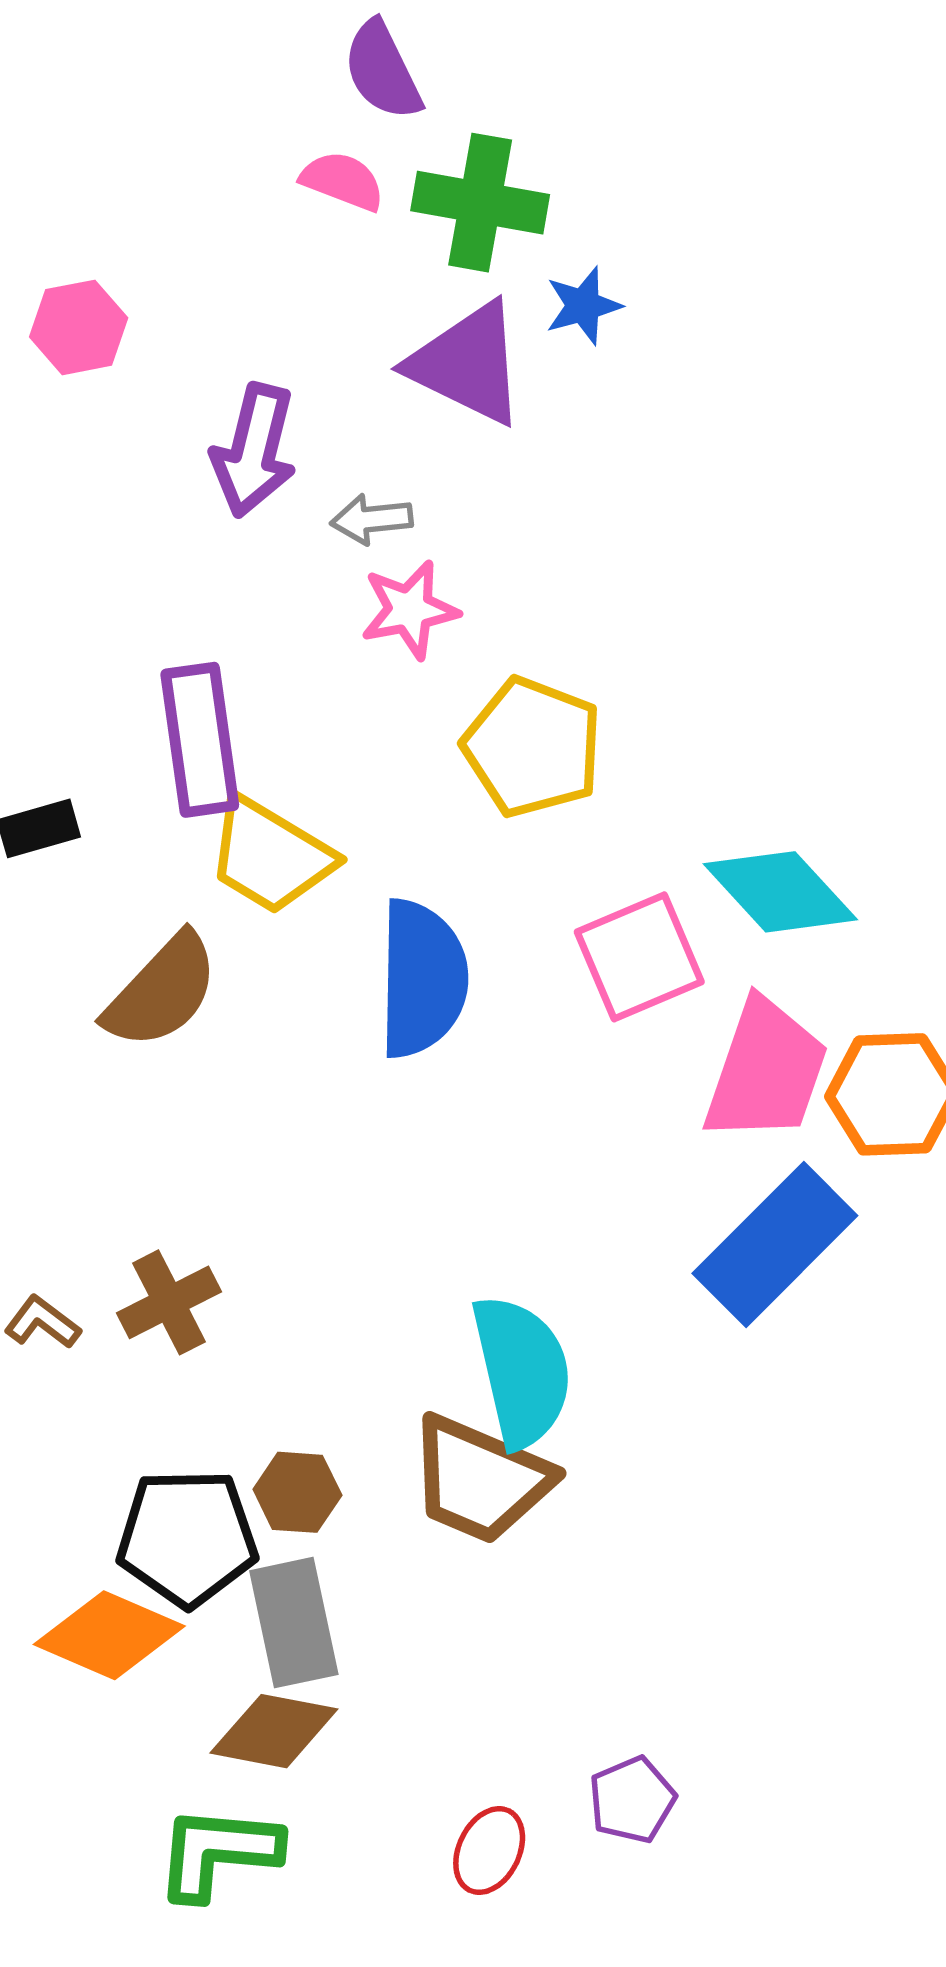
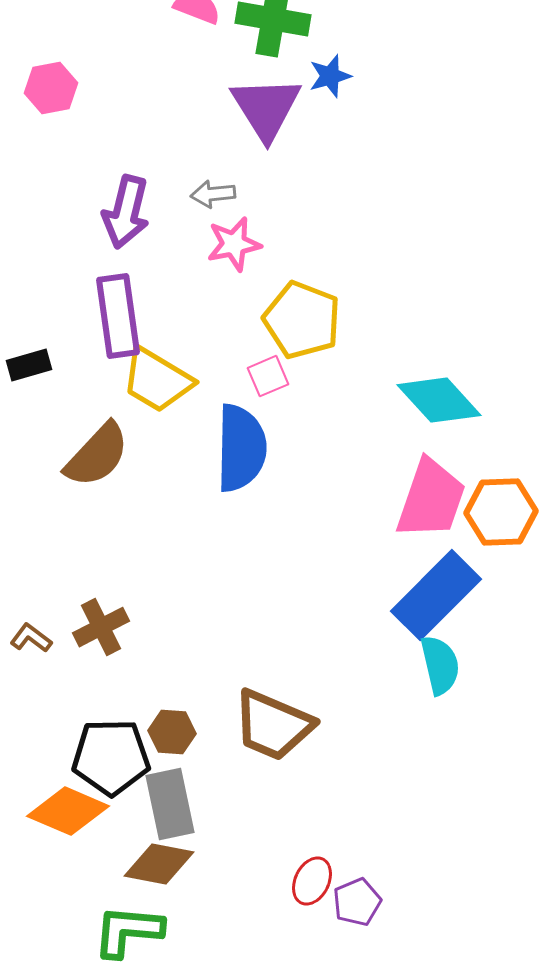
purple triangle: (467, 364) -> (266, 108), turned 32
purple arrow: (254, 450) -> (126, 212), moved
pink square: (639, 957) -> (268, 376), moved, size x0.6
cyan semicircle: (522, 1371) -> (440, 665), moved, size x0.7
red ellipse: (489, 1851) -> (312, 881), moved

